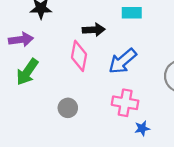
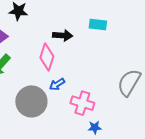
blue arrow: (123, 61) -> (57, 84), moved, size x0.6
gray circle: (68, 108) -> (31, 101), size x1.8

